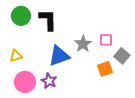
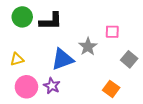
black L-shape: (48, 20) -> (51, 21), turned 90
pink square: (106, 40) -> (112, 32), moved
orange square: (105, 69) -> (111, 89), moved, turned -35

